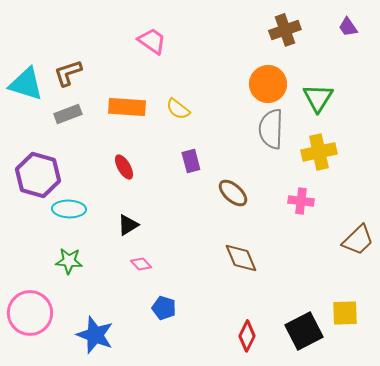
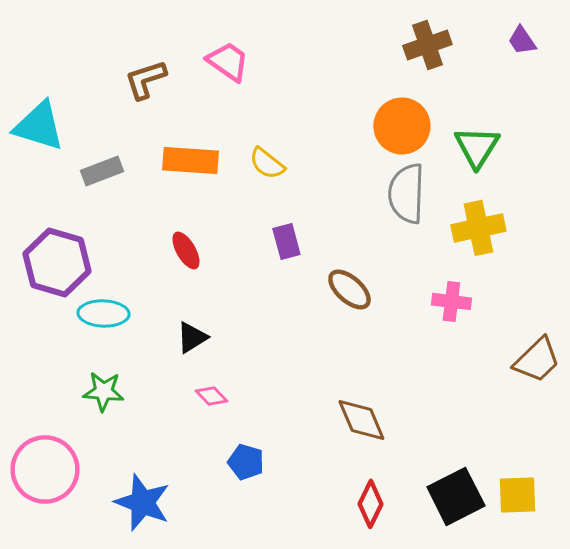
brown L-shape: (68, 73) -> (145, 79), moved
brown diamond: (241, 258) -> (361, 420), moved
yellow square: (345, 313) -> (517, 495), moved

